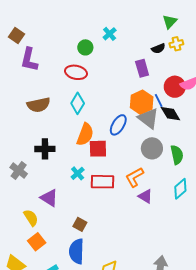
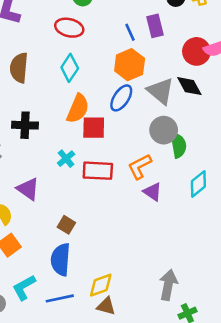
blue line: (159, 100) -> (130, 32), moved
orange hexagon: (142, 102) -> (130, 65), moved
brown semicircle: (39, 105) -> (19, 68), turned 105
green semicircle: (177, 155) -> (178, 145), moved

